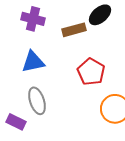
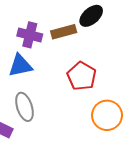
purple cross: (33, 19) -> (30, 35), moved

